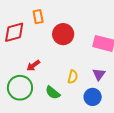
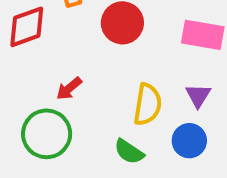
yellow semicircle: (73, 77) -> (148, 104), size x1.5
green semicircle: (53, 93) -> (129, 152), moved

